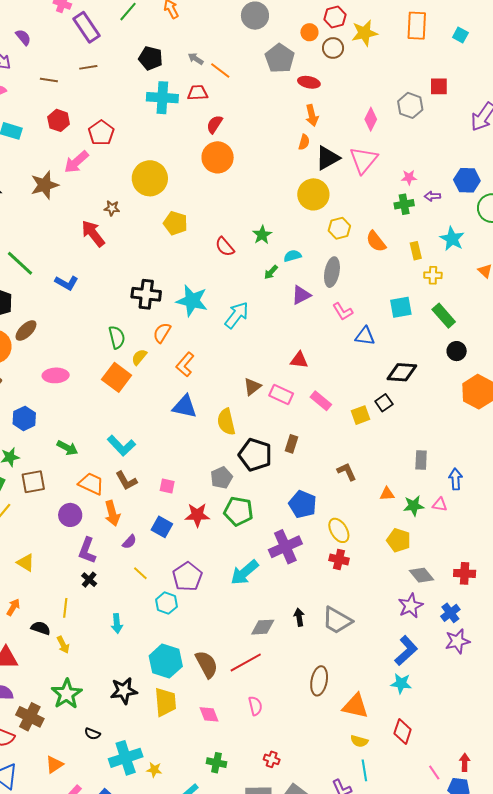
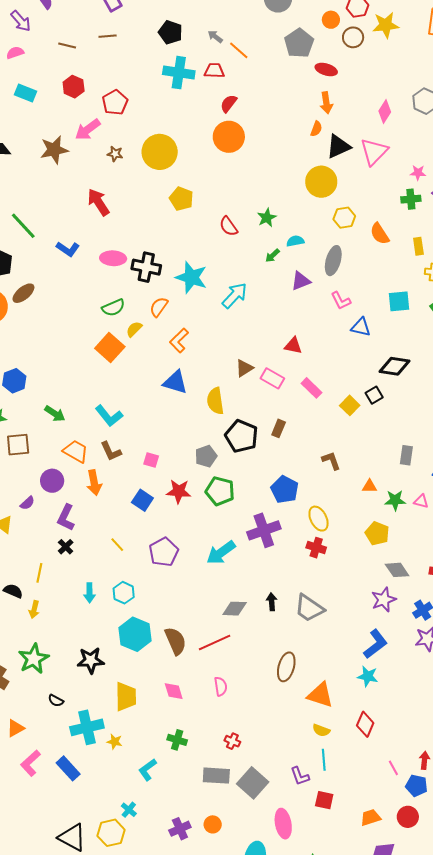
brown star: (112, 208) -> (115, 154), moved
green semicircle: (117, 337) -> (113, 308), turned 75
pink ellipse: (56, 375) -> (113, 258), moved
yellow square: (360, 415) -> (350, 405), turned -30
purple semicircle: (129, 542) -> (27, 503), moved
cyan hexagon: (166, 603) -> (124, 593), moved
yellow arrow: (63, 645) -> (34, 610), turned 36
yellow trapezoid: (165, 702) -> (126, 697), moved

